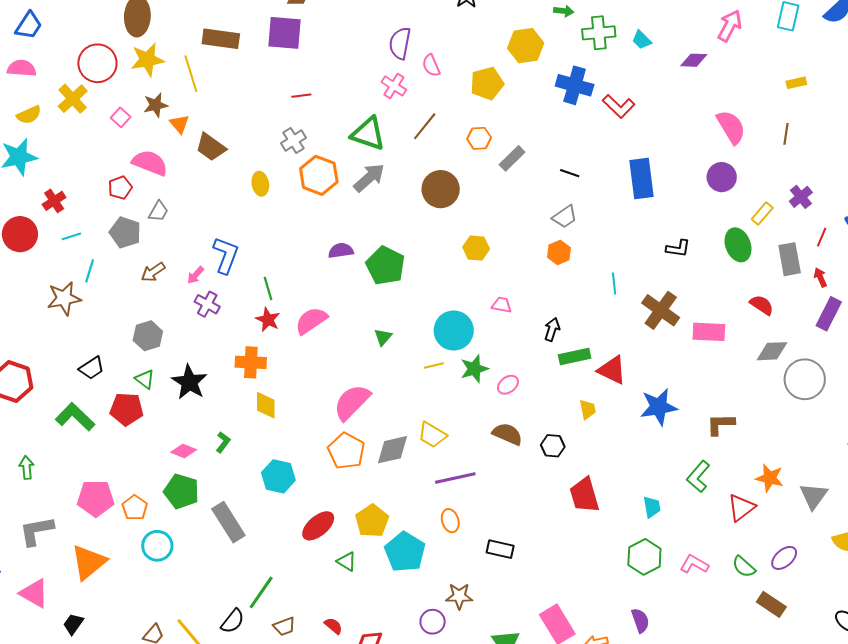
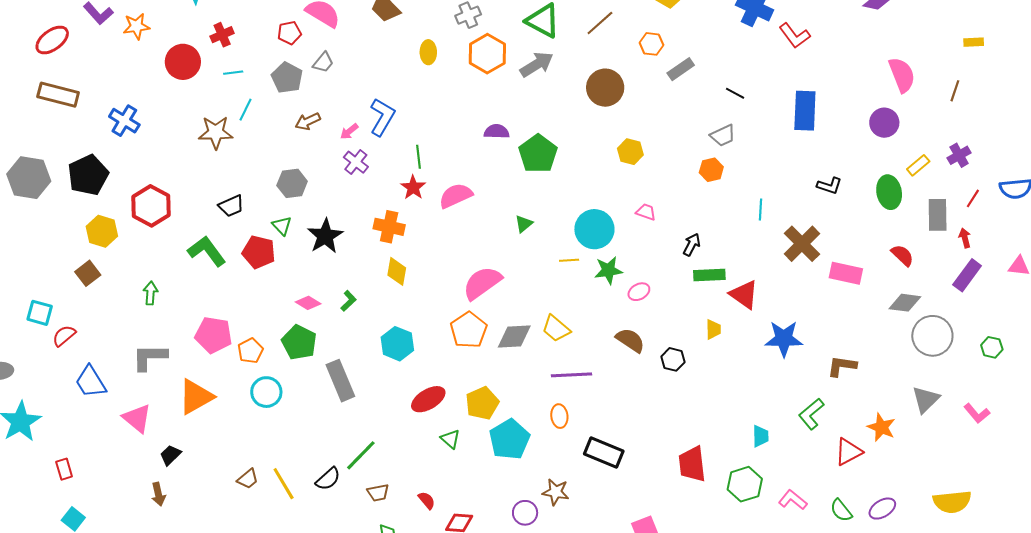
red trapezoid: (584, 495) -> (692, 464), moved
gray triangle: (814, 496) -> (926, 399), moved
black rectangle: (500, 549) -> (604, 452), size x1.4

